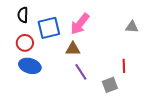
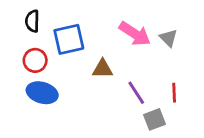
pink arrow: (80, 24) -> (135, 34), moved, turned -95
gray triangle: (132, 27) -> (169, 38), moved, turned 40
purple line: (81, 72) -> (136, 93), moved

